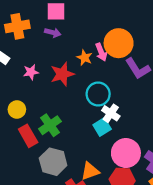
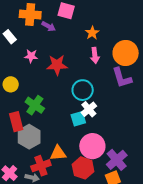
purple arrow: (53, 33) -> (49, 26), moved
orange circle: (119, 43) -> (126, 53), moved
orange star: (85, 58) -> (92, 33), moved
green cross: (50, 125) -> (35, 105), turned -36
red rectangle: (28, 136) -> (16, 122), moved

